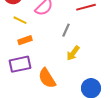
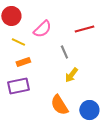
gray line: (66, 30) -> (64, 52), turned -48
orange semicircle: (47, 78) -> (59, 105), moved

